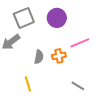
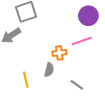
purple circle: (57, 18) -> (88, 16), moved
gray semicircle: (39, 57) -> (49, 70), moved

